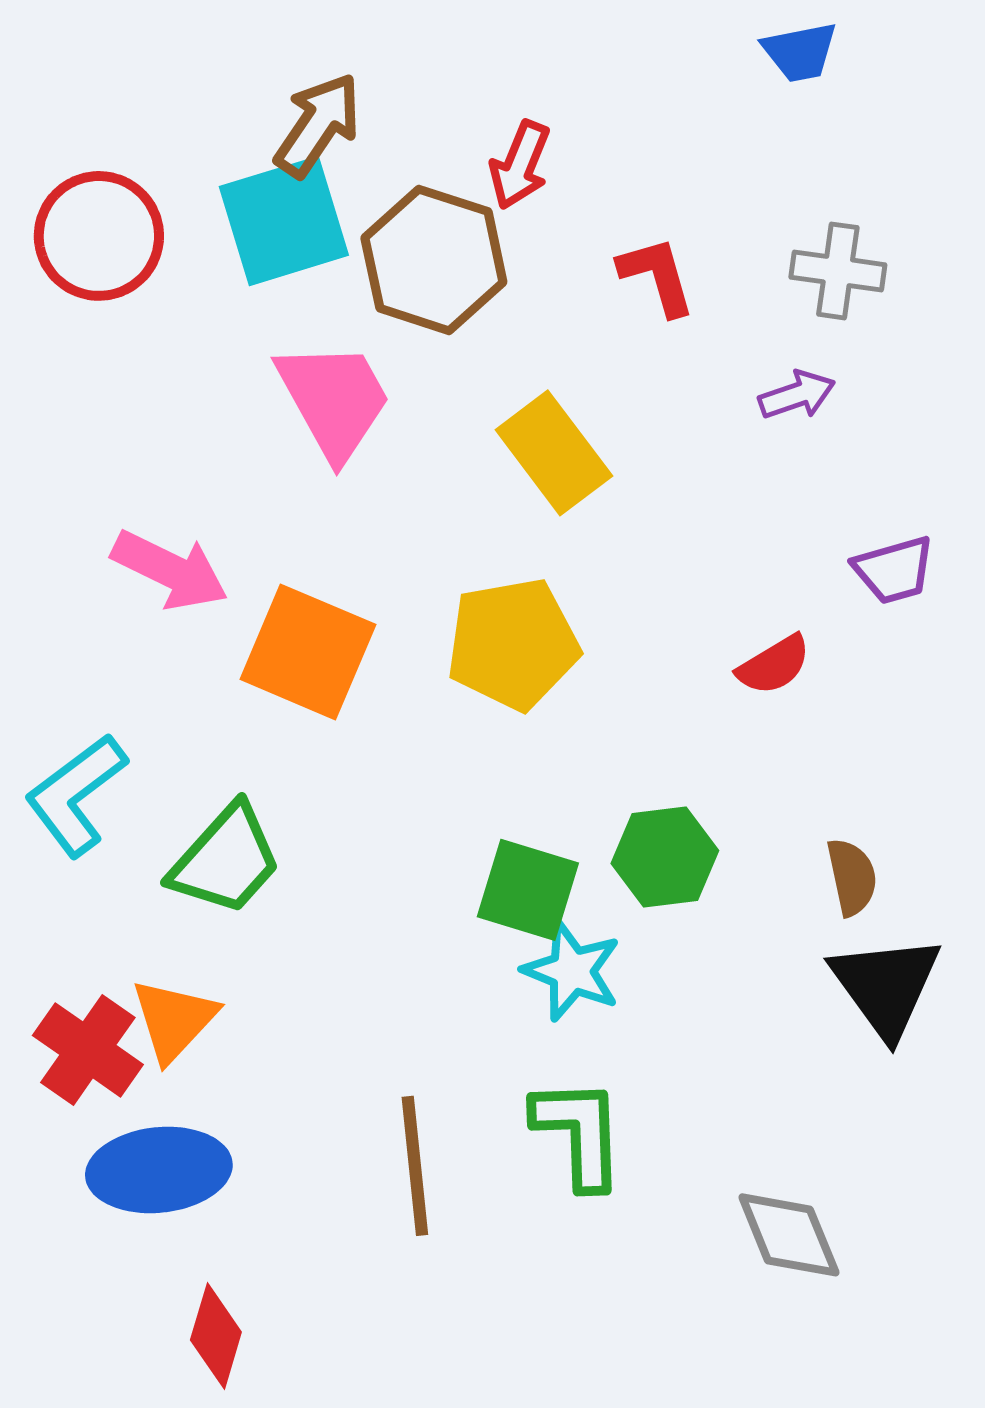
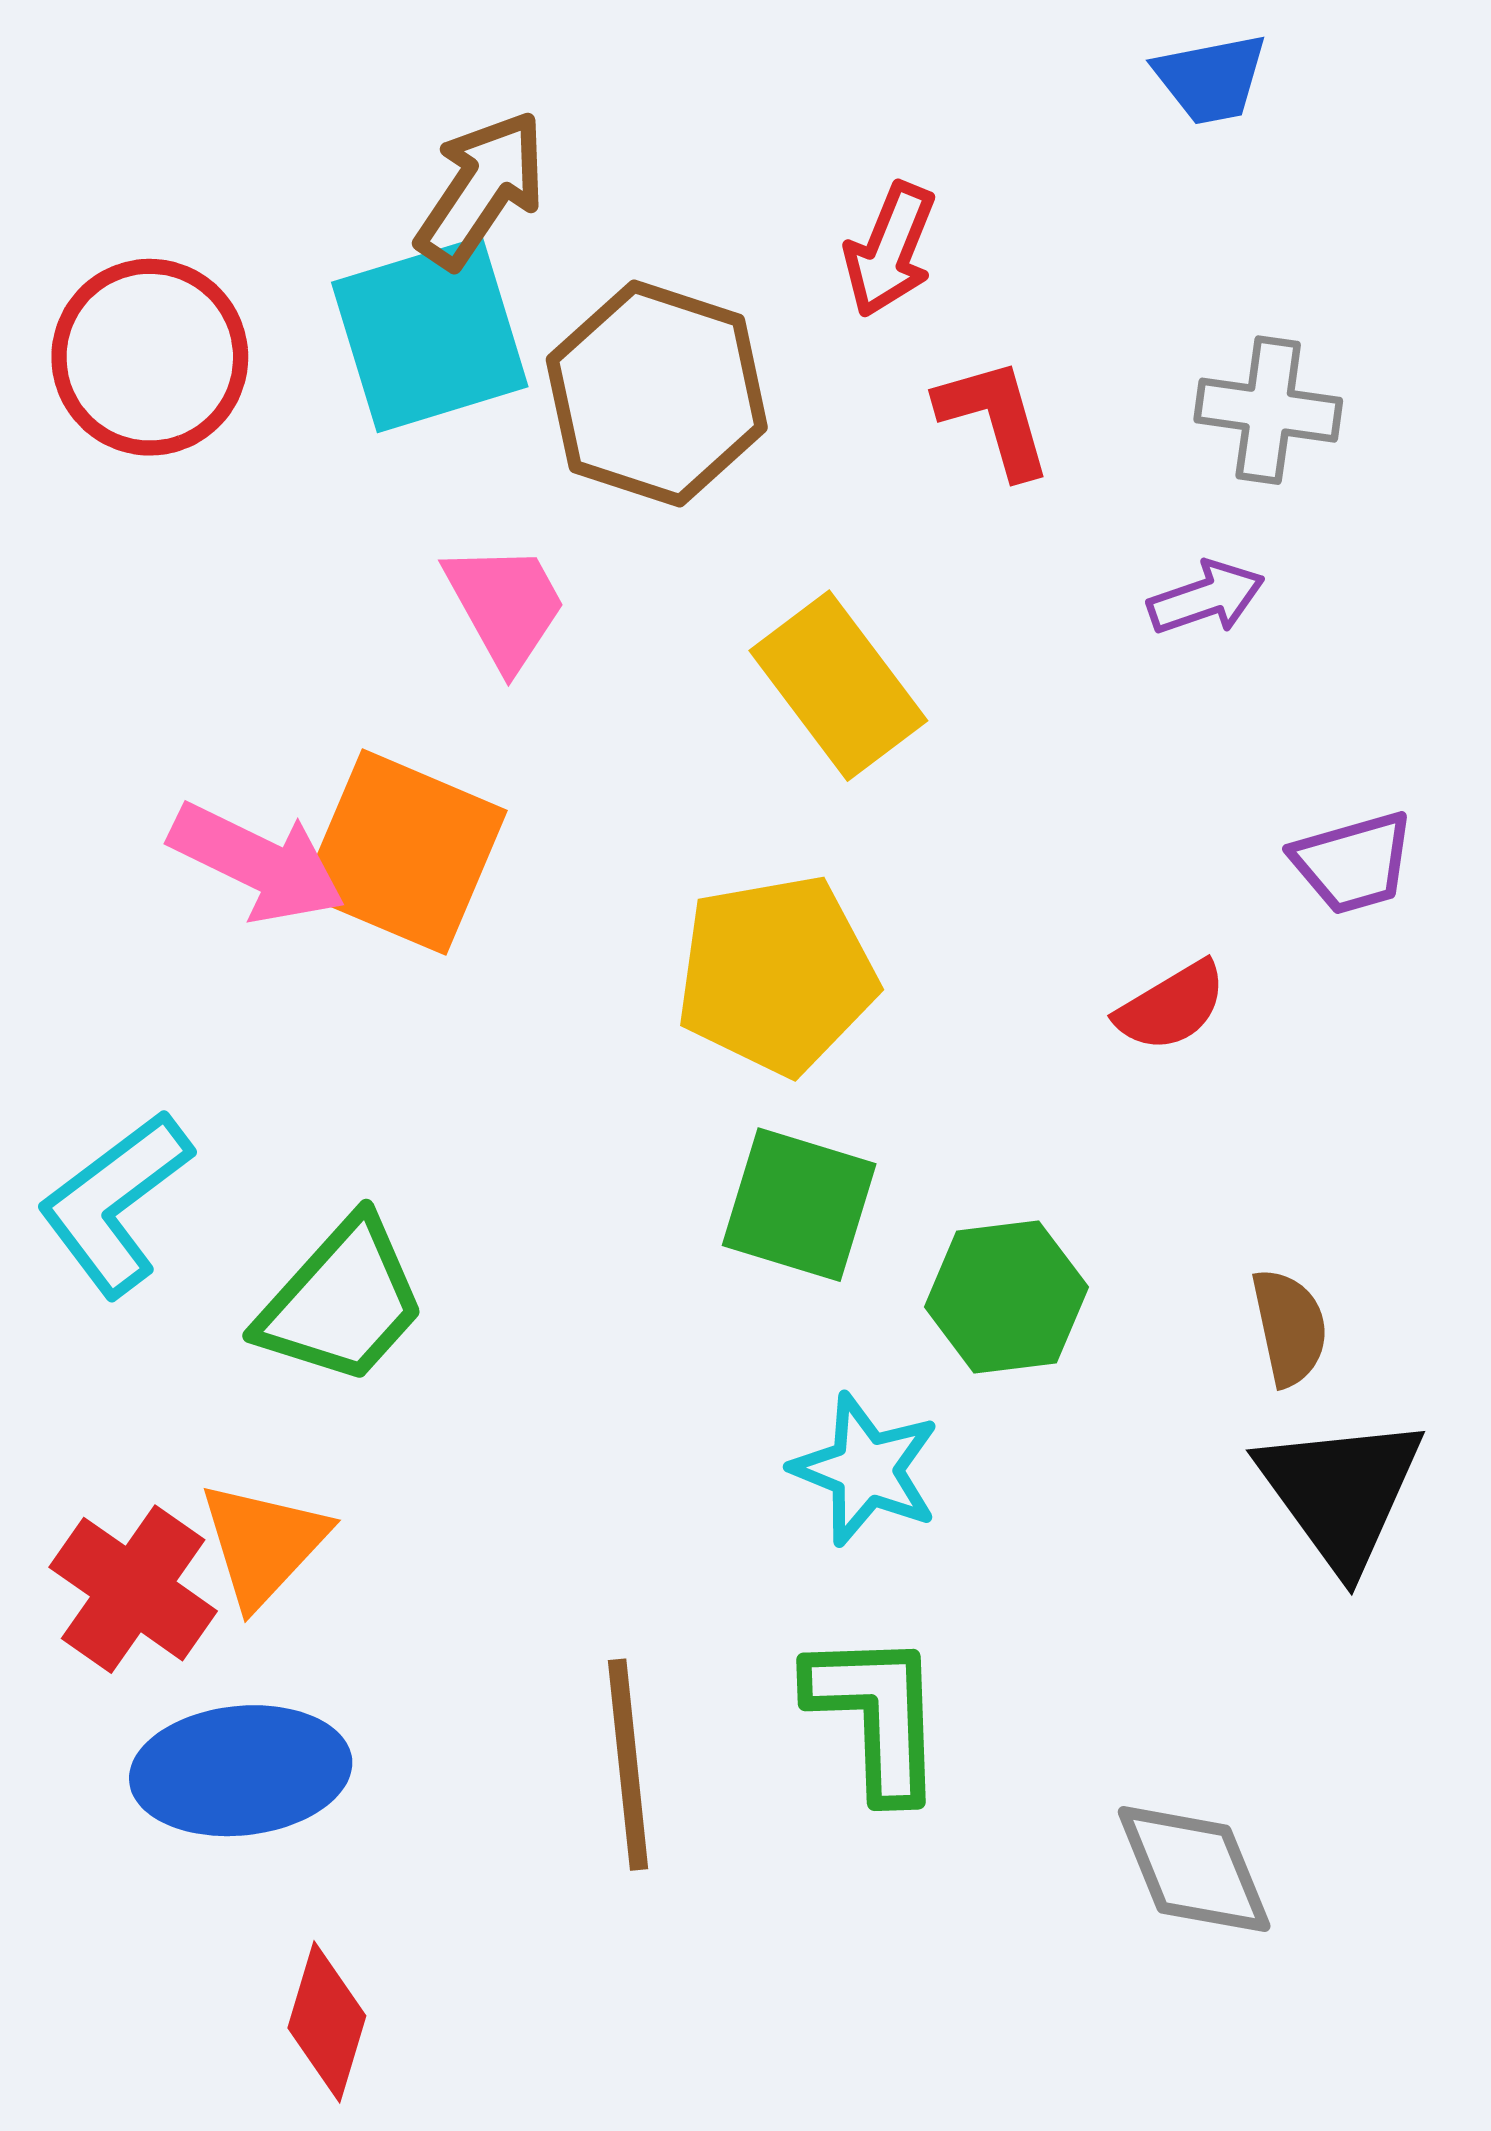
red arrow: (520, 165) -> (890, 250), moved
pink trapezoid: (334, 400) -> (505, 605), size x0.7
orange square: (308, 652) -> (404, 852), moved
green square: (528, 890) -> (799, 1205), moved

